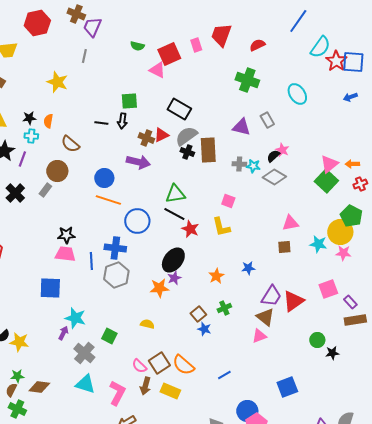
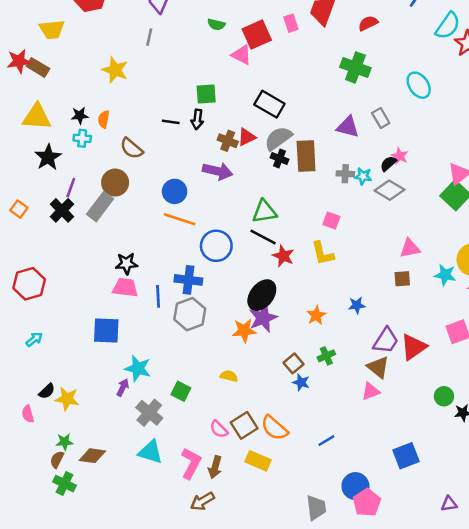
purple line: (22, 159) -> (71, 188), moved
gray rectangle: (45, 190) -> (100, 207), size x1.6
purple star: (174, 278) -> (263, 318), size x1.6
brown arrow: (145, 386) -> (215, 467), moved

